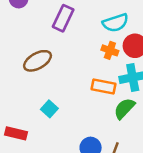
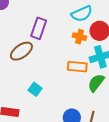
purple rectangle: (63, 18) -> (39, 28), moved

